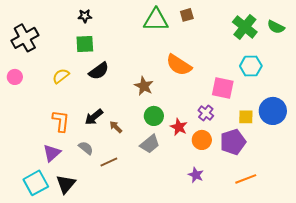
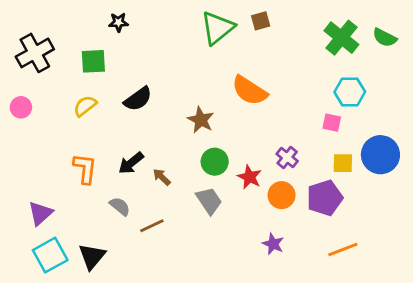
green triangle: (156, 20) -> (217, 28), turned -40
green square: (85, 44) -> (93, 61), moved
pink square: (223, 88) -> (332, 123), moved, size x0.6
gray trapezoid: (150, 144) -> (209, 201), turned -85
purple triangle: (52, 153) -> (40, 213), moved

